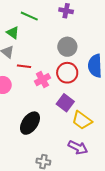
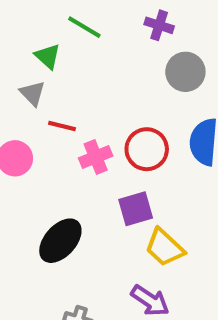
gray circle: (67, 47) -> (185, 72), moved
purple square: (65, 103) -> (136, 209), turned 30

